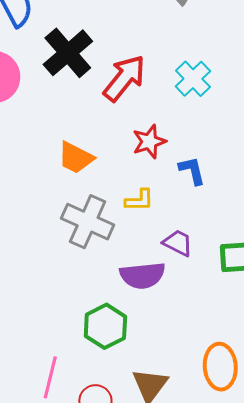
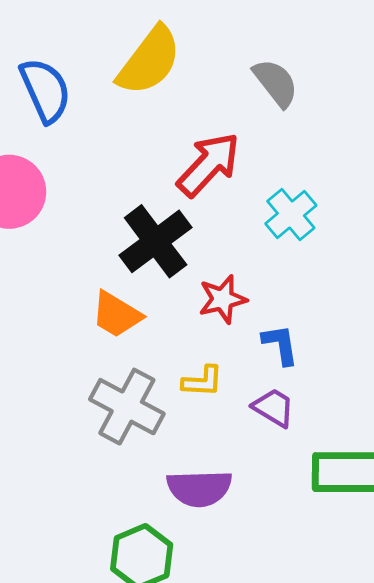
black cross: (68, 53) -> (156, 241), moved
red arrow: (124, 78) -> (209, 165), moved
purple trapezoid: (178, 243) -> (274, 408), moved

